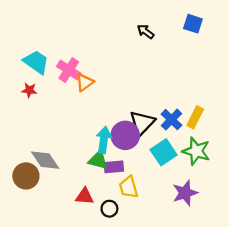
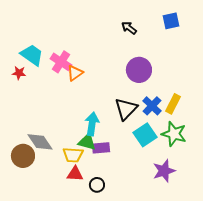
blue square: (193, 24) -> (171, 21), turned -30
red star: (29, 90) -> (19, 73), moved
purple circle: (125, 135) -> (139, 70), moved
yellow trapezoid: (129, 187) -> (73, 155), moved, turned -70

